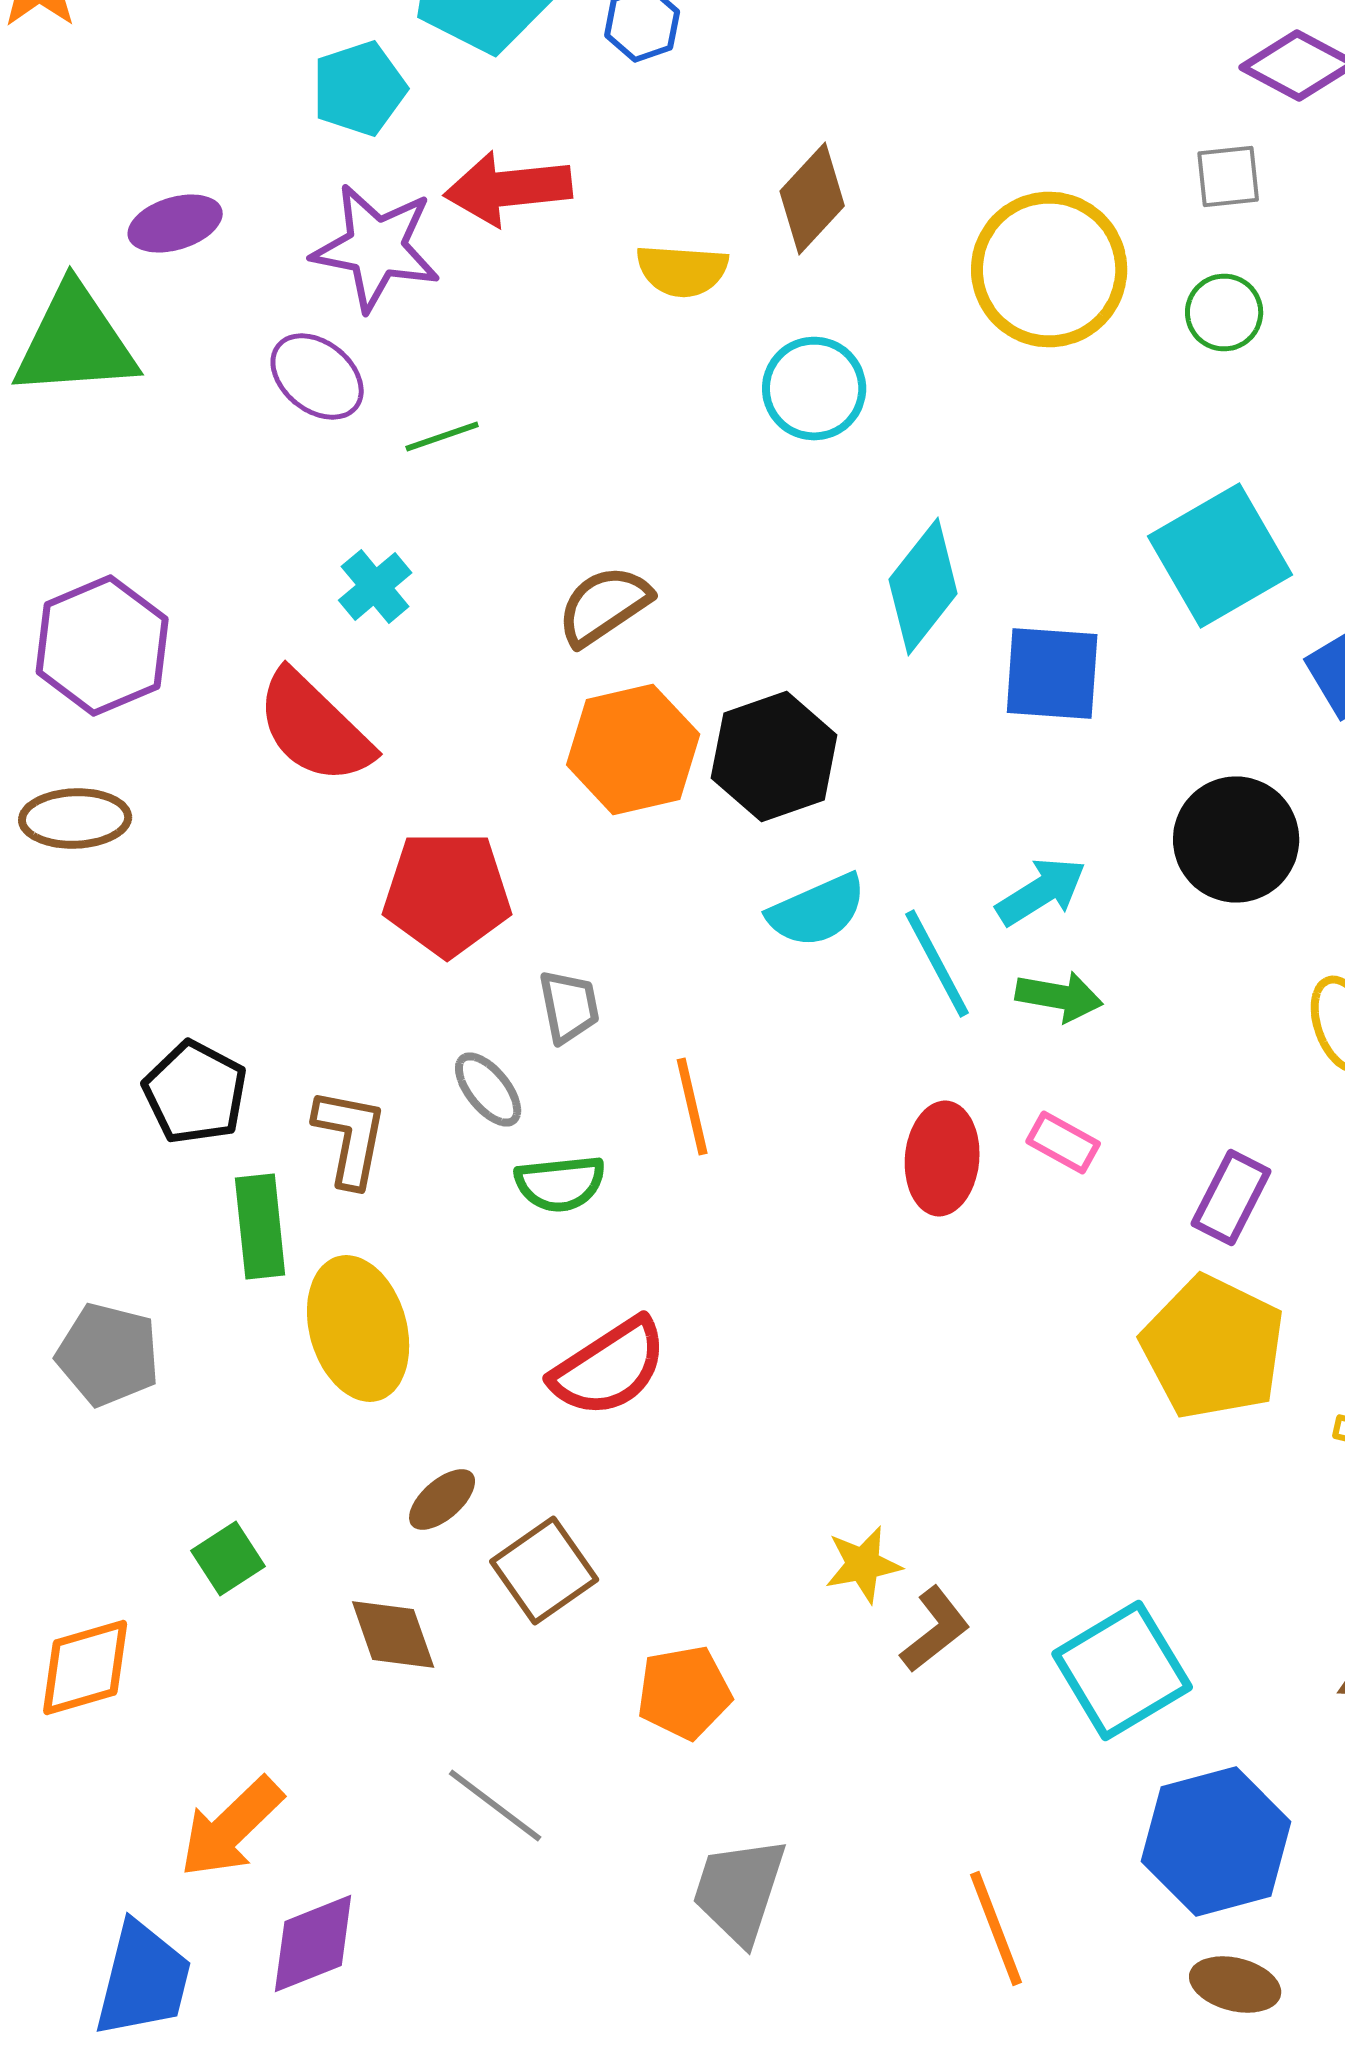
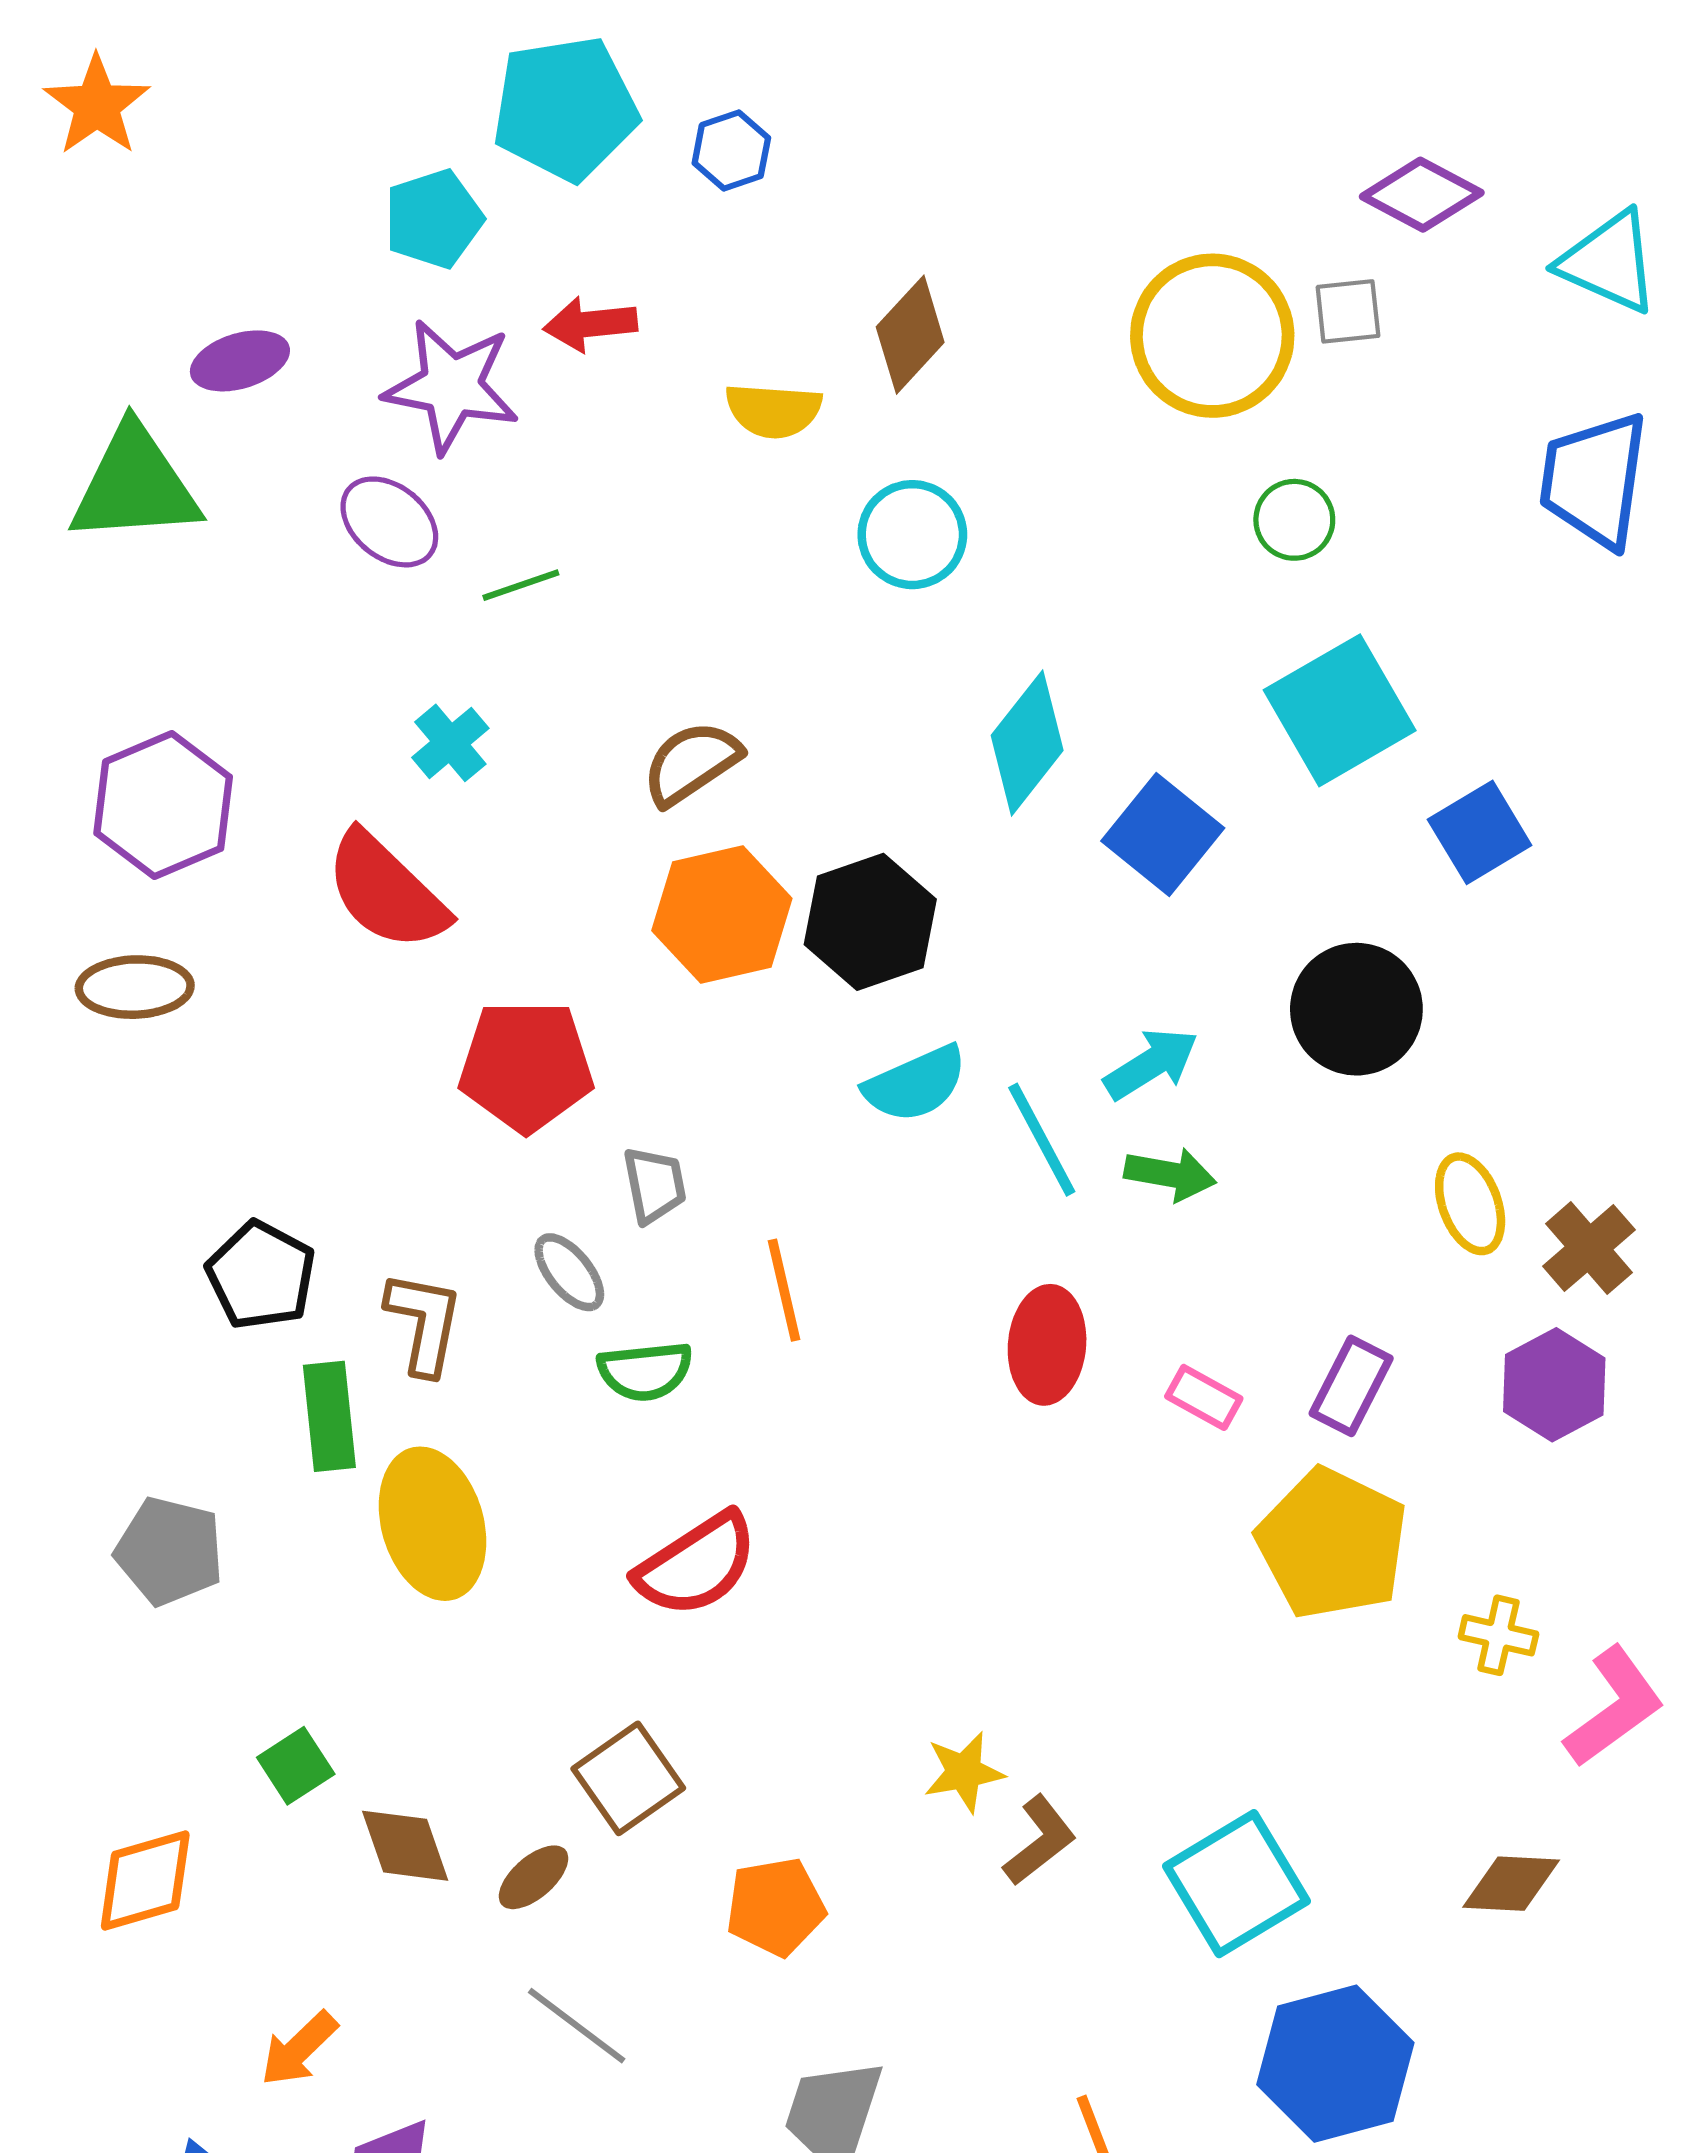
red arrow: (508, 188) -> (590, 324), size x0.7
yellow circle: (1049, 270) -> (1212, 336), moved
green circle: (1224, 312) -> (1294, 520), moved
blue square: (1052, 674) -> (1163, 834), turned 35
pink rectangle: (1063, 1142) -> (1204, 1397), moved
brown ellipse: (442, 1500) -> (534, 1877), moved
brown diamond: (393, 1634) -> (405, 1846), moved
orange arrow: (231, 1828) -> (299, 2049), size x0.7

